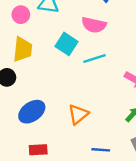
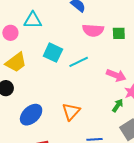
pink semicircle: (94, 25) -> (93, 30), moved
yellow trapezoid: (23, 49) -> (16, 62), turned 55

